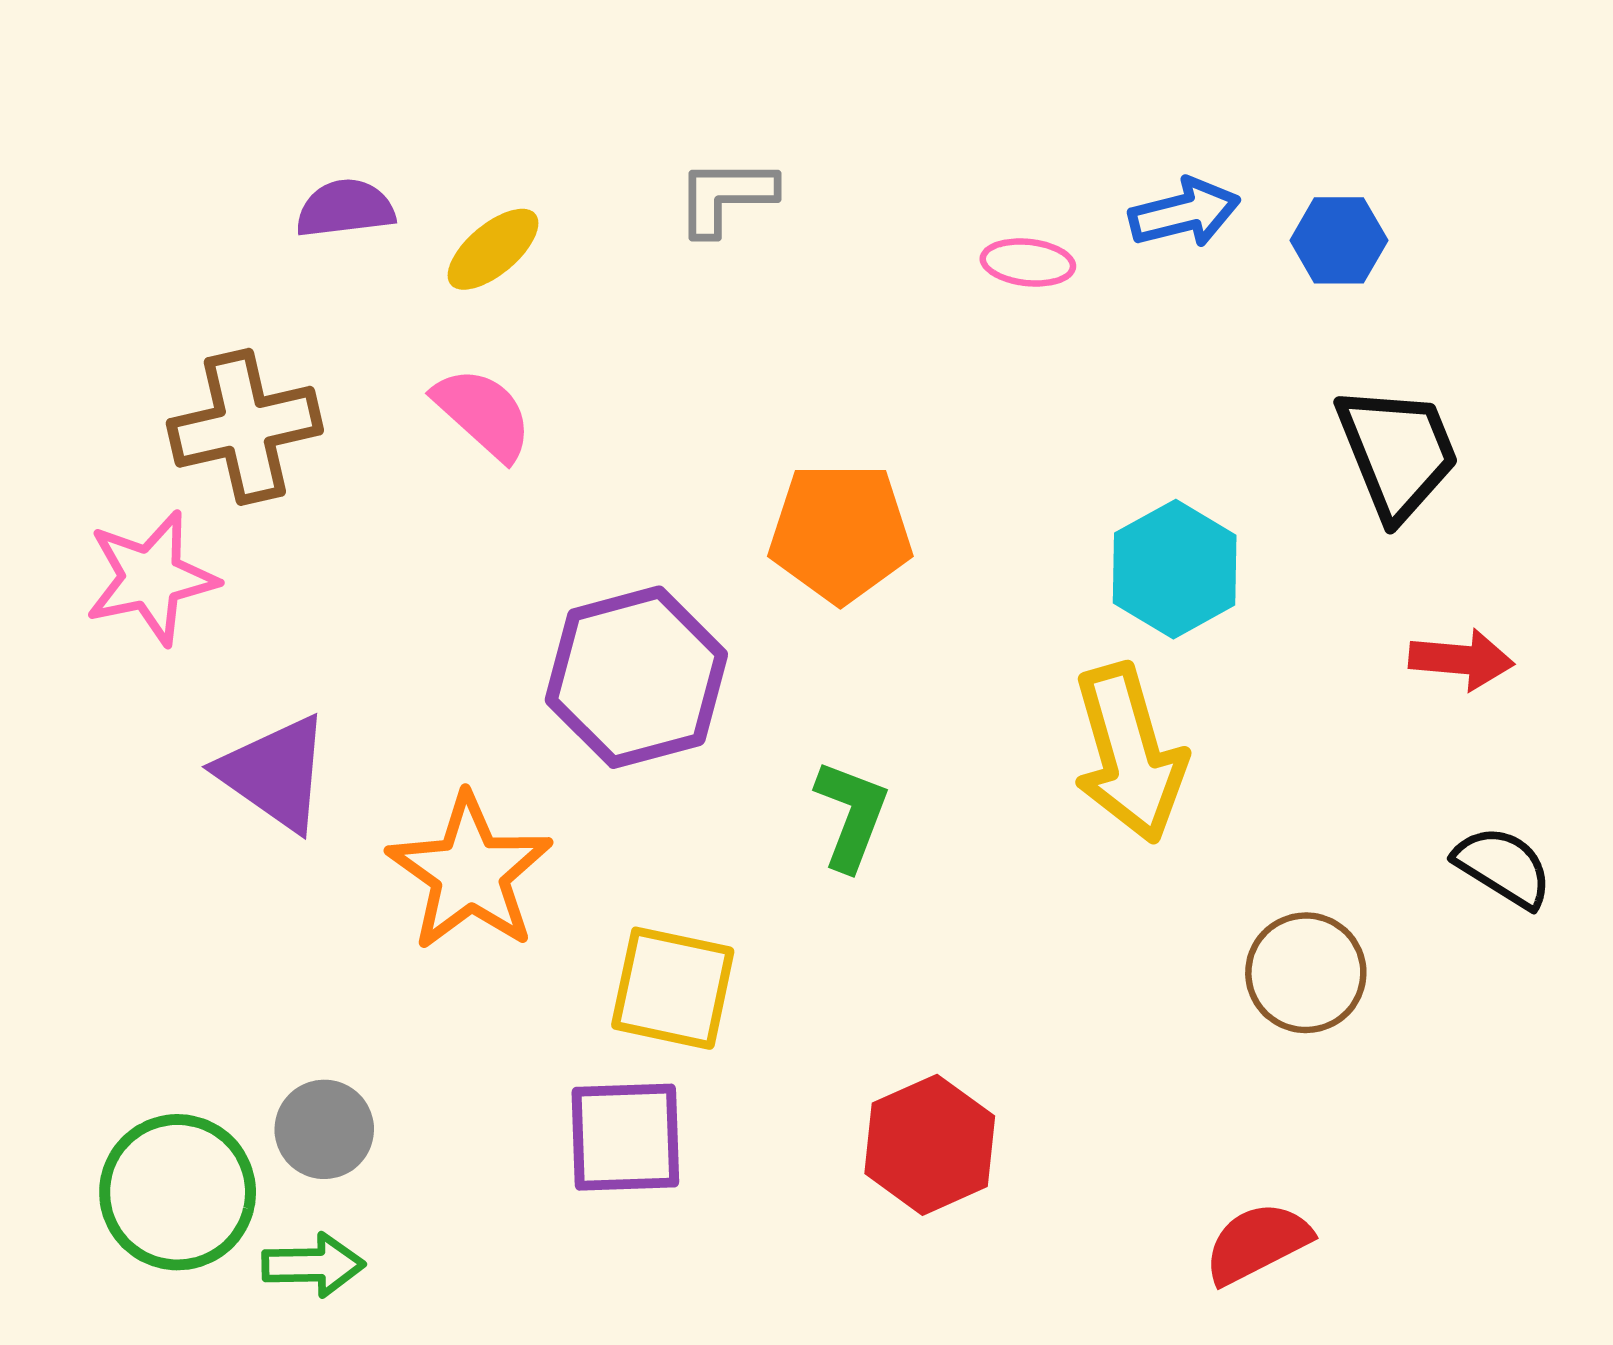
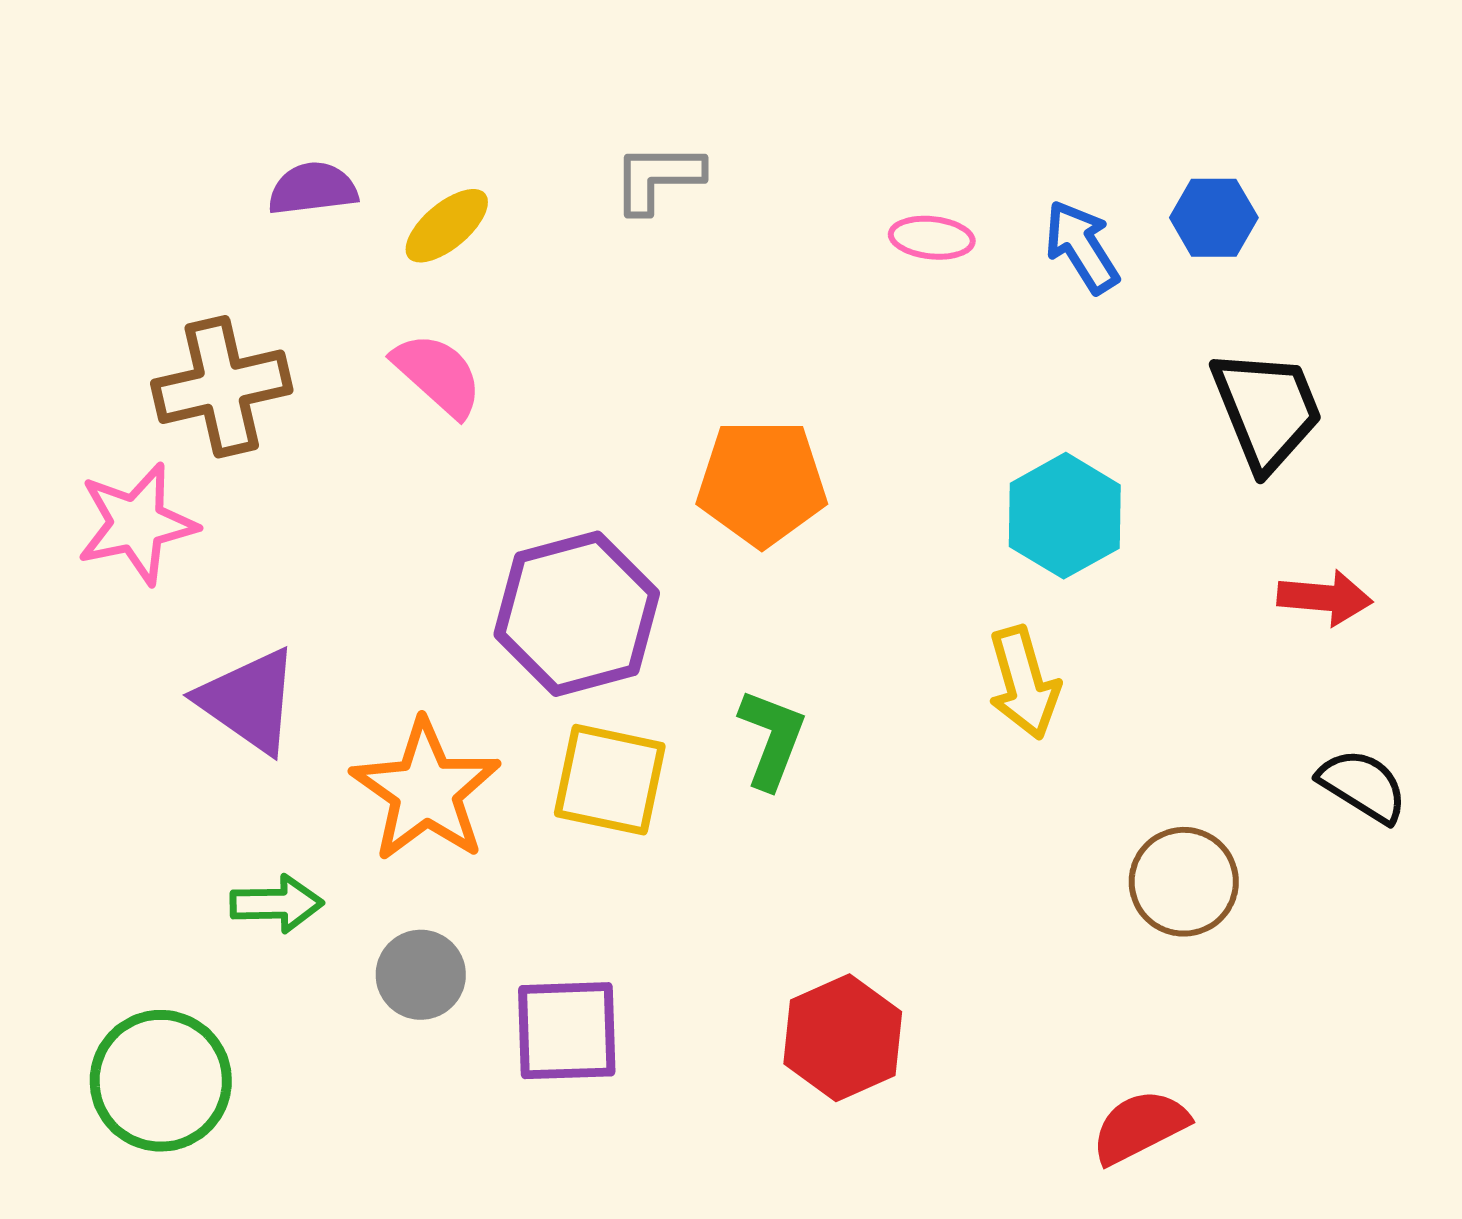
blue arrow: (1185, 213) -> (1082, 247), moved, turned -108
yellow arrow: (1129, 753) -> (1024, 683), size x0.7
yellow square: (673, 988) -> (610, 780), moved
gray circle: (324, 1129) -> (421, 975), moved
green arrow: (313, 1265) -> (277, 904), moved

